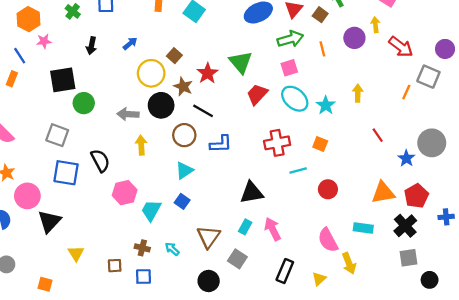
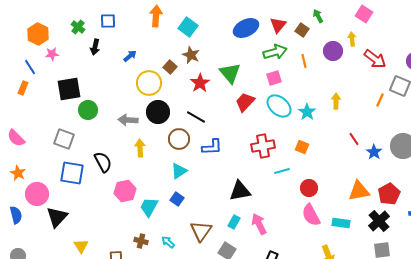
black arrow: (91, 46) -> (95, 47), moved
brown star: (183, 87) -> (191, 55), moved
blue star: (406, 158) -> (374, 152), moved
pink semicircle: (328, 240) -> (311, 215), moved

